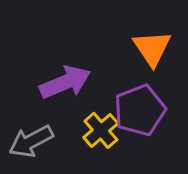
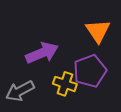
yellow cross: (101, 130) -> (65, 84), turned -30

